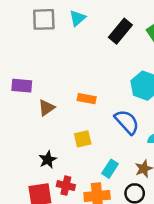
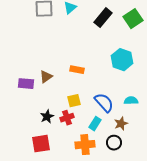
purple rectangle: (22, 86) -> (26, 84), moved
blue semicircle: (127, 122) -> (104, 103), moved
red cross: (66, 186) -> (67, 118), moved, turned -32

